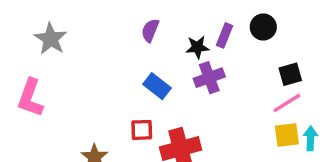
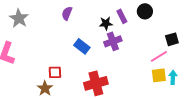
purple semicircle: (150, 30) -> (67, 13), moved
purple rectangle: (224, 35) -> (122, 16), turned -48
black square: (290, 74) -> (172, 39), moved
red square: (142, 130) -> (55, 72), moved

